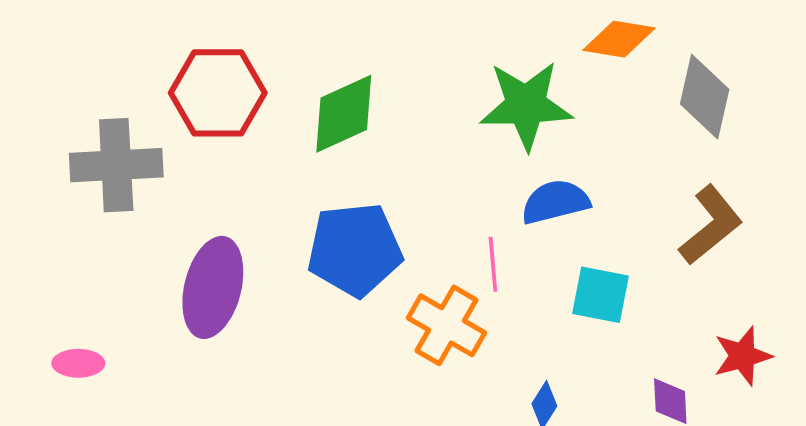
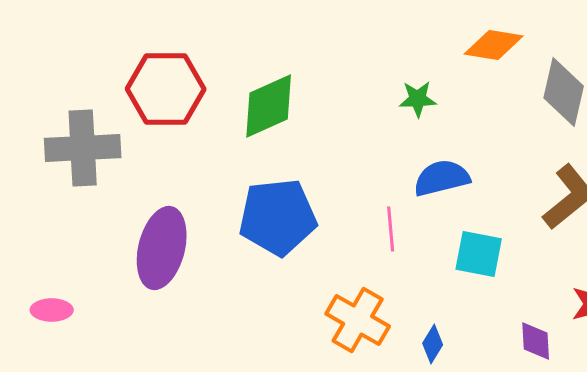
green star: (526, 105) -> (418, 99), size x0.5
orange cross: (446, 325) -> (358, 320), moved

